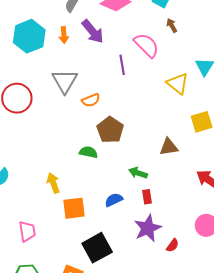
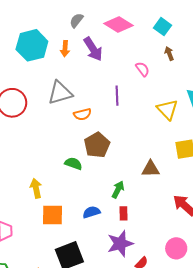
pink semicircle: (146, 45) -> (142, 69), size x0.6
purple line: (122, 65) -> (117, 96), moved
gray triangle: (65, 81) -> (60, 93), turned 36
green arrow: (138, 173) -> (118, 190), turned 90

